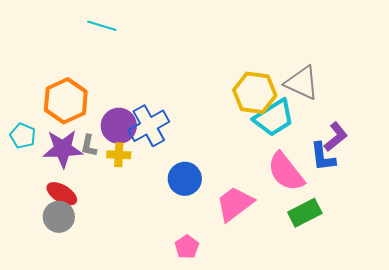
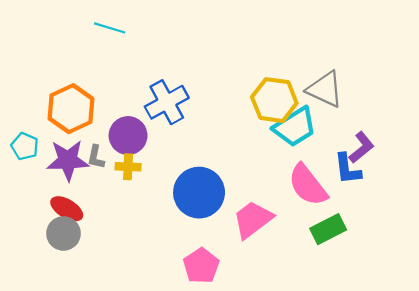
blue cross: (149, 126) -> (167, 102), moved
blue circle: (185, 179) -> (199, 193), size x1.4
pink pentagon: (187, 247) -> (201, 266), size x1.4

